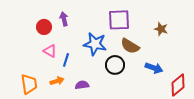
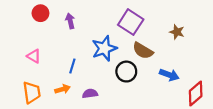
purple square: (119, 20) -> (131, 22), turned 35
red circle: (44, 27) -> (40, 13), moved
blue star: (95, 44) -> (104, 48), turned -30
pink triangle: (50, 51) -> (34, 56), moved

